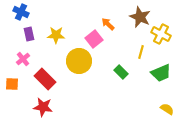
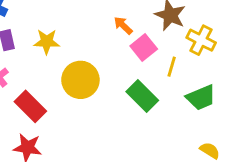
pink square: (94, 39) -> (144, 48), moved
green rectangle: (121, 72) -> (142, 96), size x1.5

